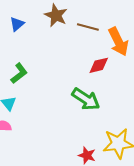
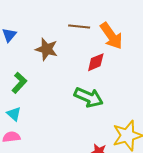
brown star: (56, 15) -> (47, 49), moved

